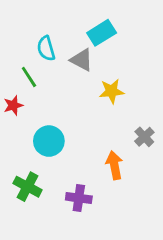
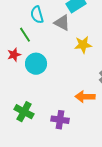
cyan circle: (49, 141) -> (36, 64), moved
orange arrow: (114, 165) -> (85, 97), turned -78

